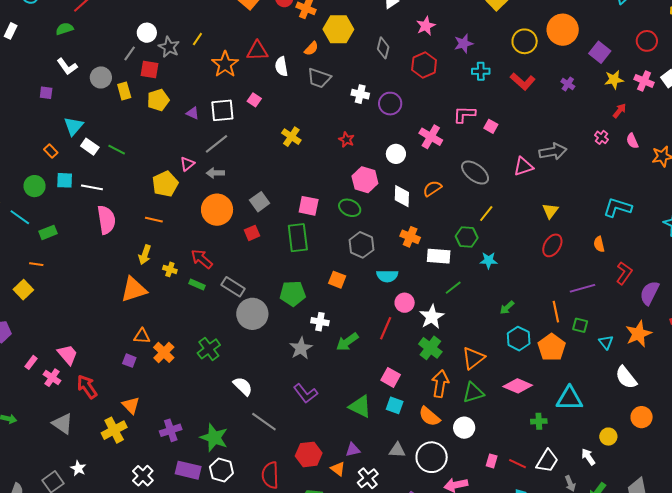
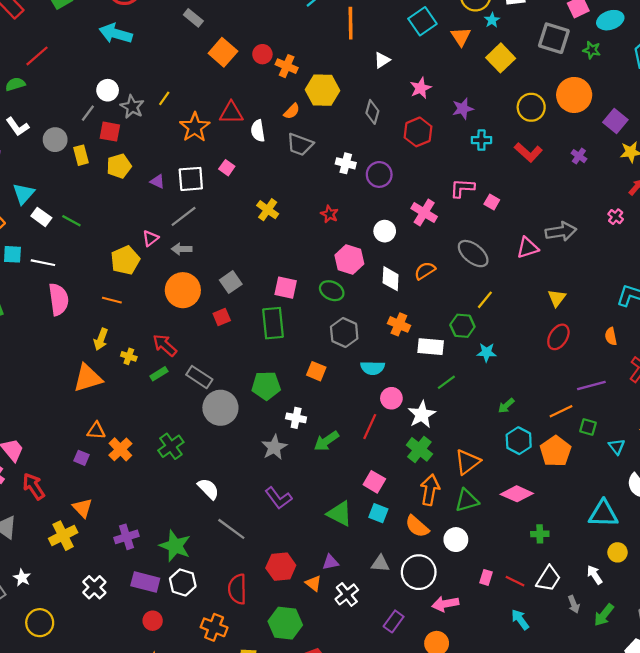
green rectangle: (197, 285) -> (159, 374), turned -56
orange line: (556, 312) -> (561, 411), turned 75
cyan triangle: (569, 399) -> (603, 514), moved

